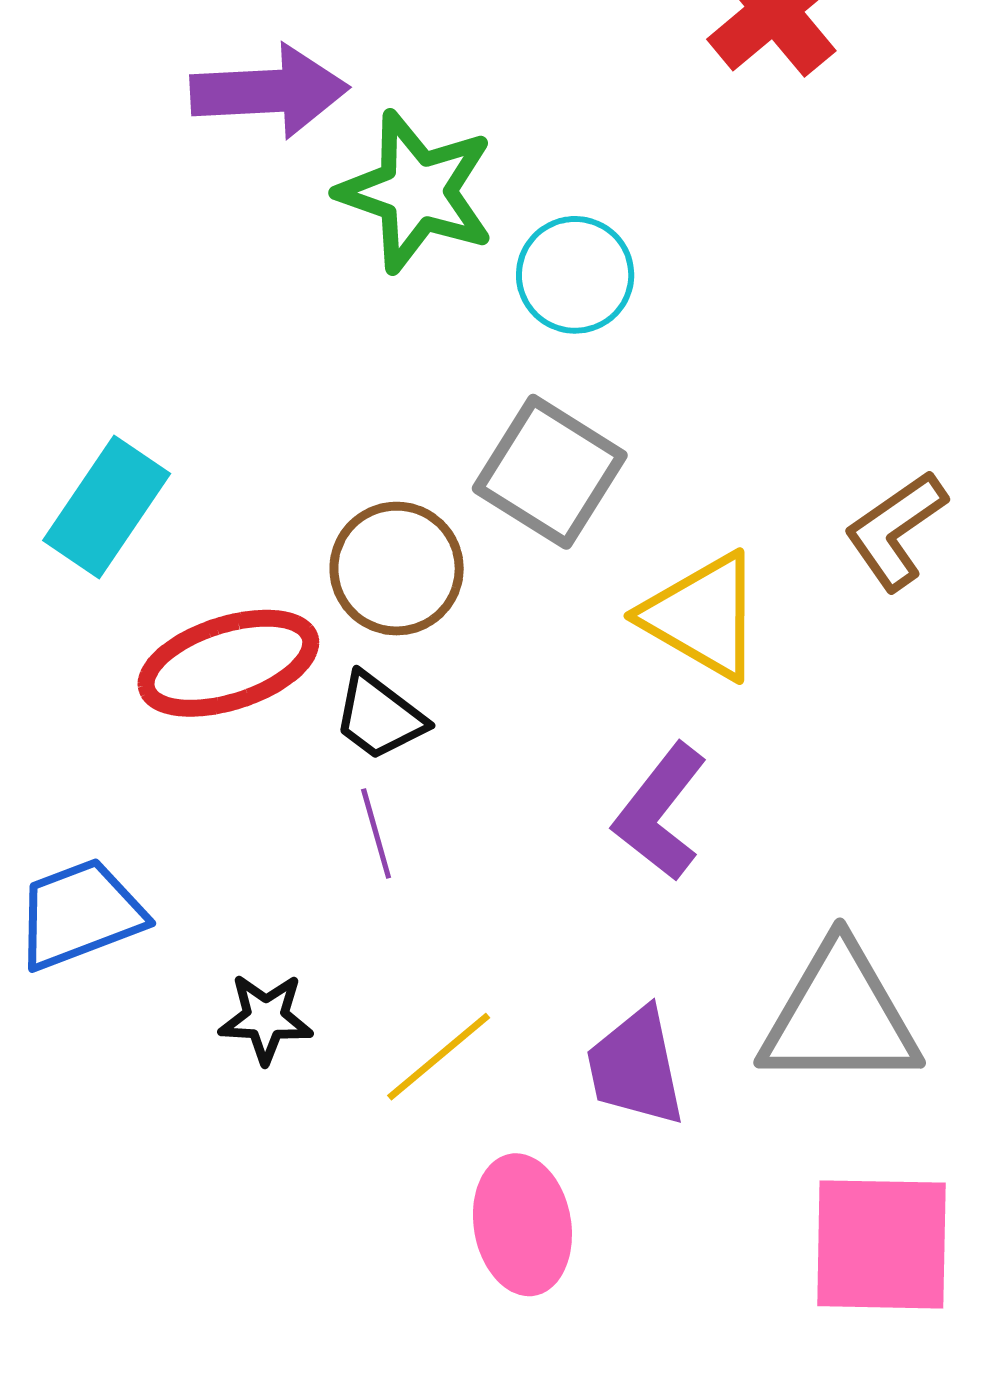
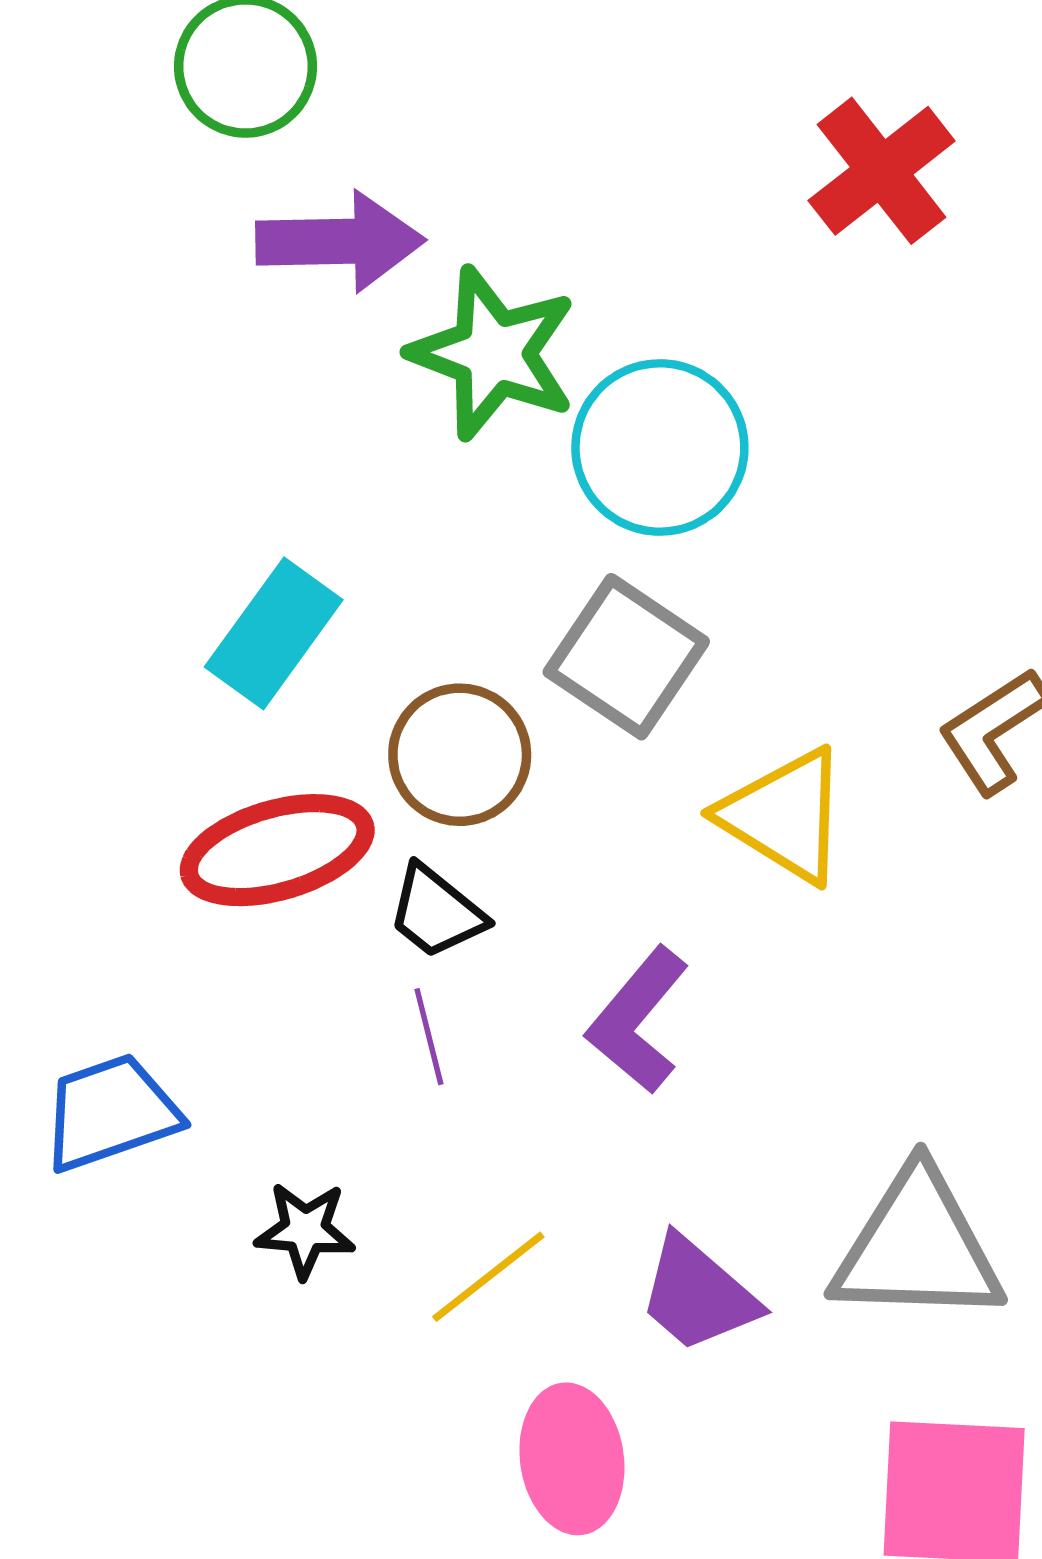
cyan circle: (575, 275) -> (660, 447), size x1.4
cyan rectangle: (107, 507) -> (274, 633), moved
purple L-shape: (660, 812) -> (638, 1020), moved
purple trapezoid: (636, 1067) -> (698, 1294), turned -39

